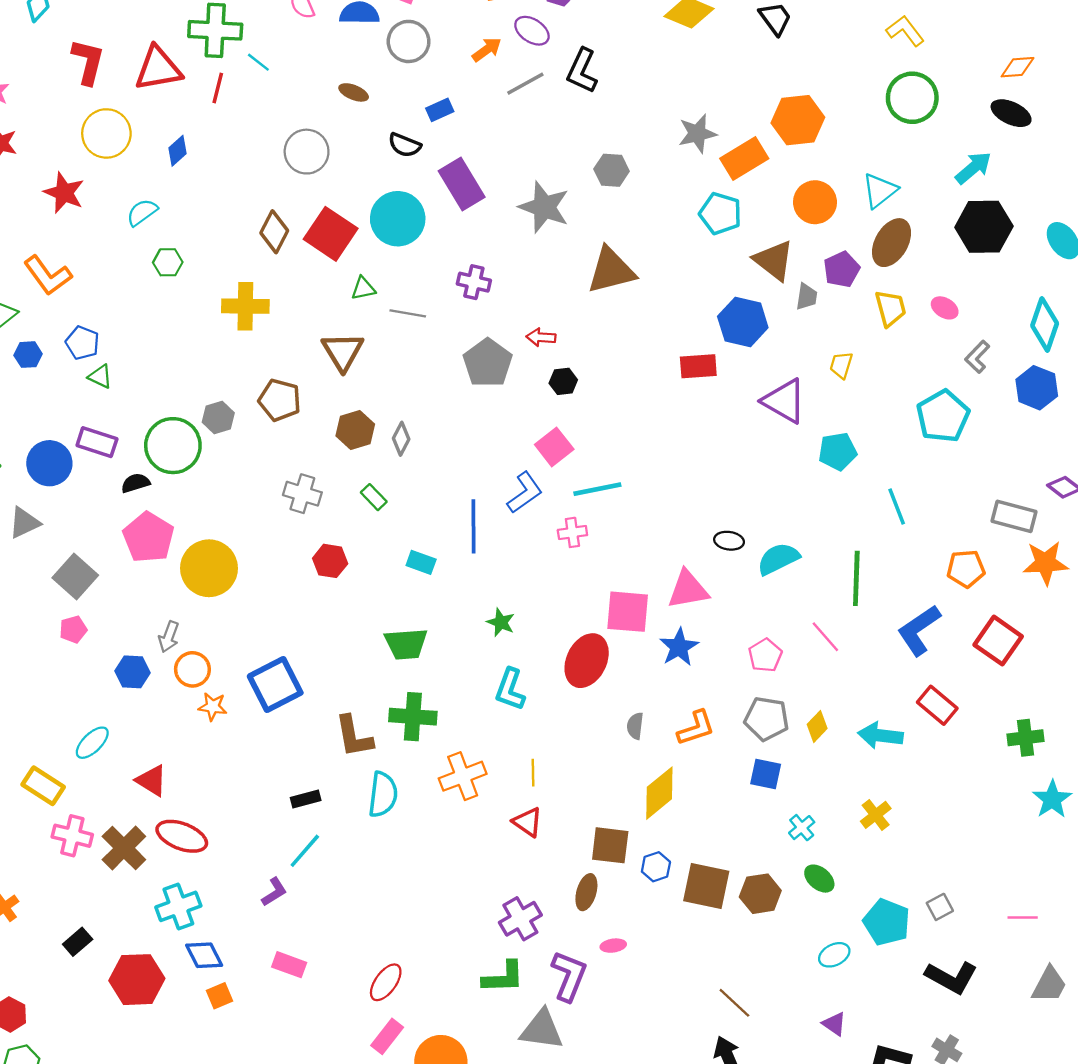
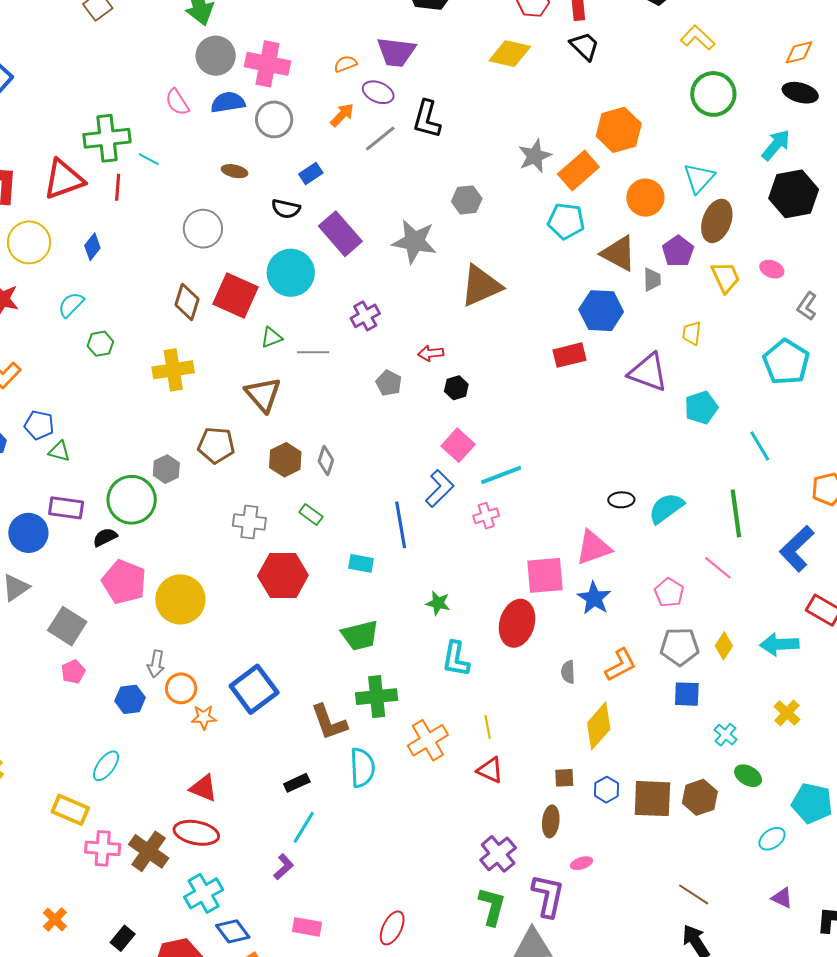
purple cross: (474, 282) -> (365, 316), turned -32
gray pentagon: (488, 363) -> (389, 383), size x0.6
red hexagon: (330, 561) -> (283, 575), size x1.6
red triangle: (152, 780) -> (204, 788), moved
brown square: (610, 845) -> (564, 778), size x0.6
green L-shape: (503, 977) -> (492, 906), turned -63

